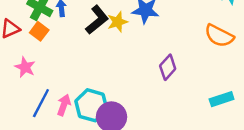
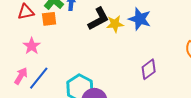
orange square: (39, 31) -> (49, 19), turned 35
pink arrow: (64, 105) -> (21, 76), moved

